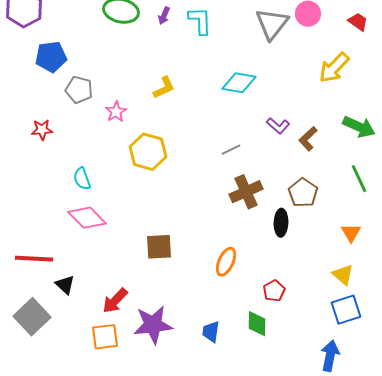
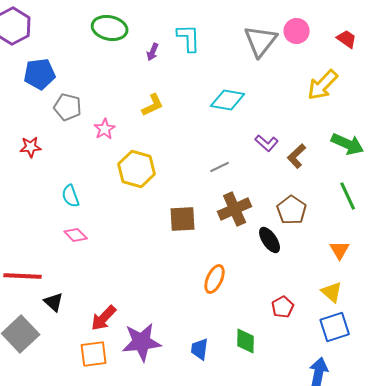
purple arrow: (164, 16) -> (153, 52), moved
pink diamond: (87, 218) -> (76, 235), size x0.6
black ellipse: (281, 223) -> (270, 240), turned -36
brown square: (159, 247) -> (183, 219), moved
red pentagon: (274, 291) -> (283, 307), moved

